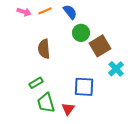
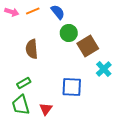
green trapezoid: (46, 103) -> (21, 105), moved
red triangle: (68, 109) -> (46, 109), moved

